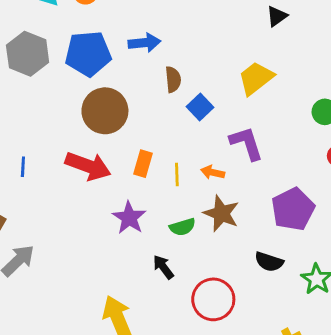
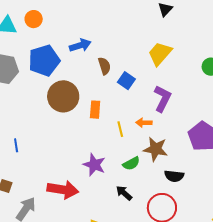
purple L-shape: (246, 143) -> (162, 99), turned 56
orange rectangle: (143, 164) -> (95, 110), moved
red arrow: (88, 166) -> (63, 190), moved
black semicircle: (269, 262) -> (174, 176), moved

